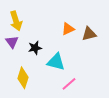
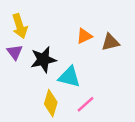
black star: (35, 48) -> (43, 60), size x1.5
yellow diamond: (23, 78) -> (51, 103), moved

